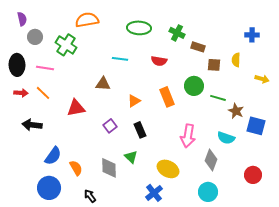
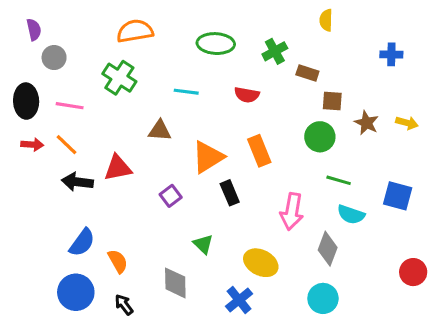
green cross: (177, 33) -> (275, 51), turned 35
green cross: (66, 45) -> (119, 78), moved
yellow semicircle: (236, 60) -> (326, 20), moved
green circle: (194, 86) -> (320, 137), moved
green line: (218, 98) -> (339, 180), moved
orange triangle: (134, 101) -> (208, 157), size x1.6
brown star: (236, 111) -> (367, 123), moved
black arrow: (32, 125) -> (77, 182), moved
black rectangle: (140, 130) -> (230, 193), moved
gray diamond: (109, 168) -> (175, 283), moved
red circle: (253, 175) -> (413, 272), moved
black arrow: (90, 196) -> (124, 305), moved

